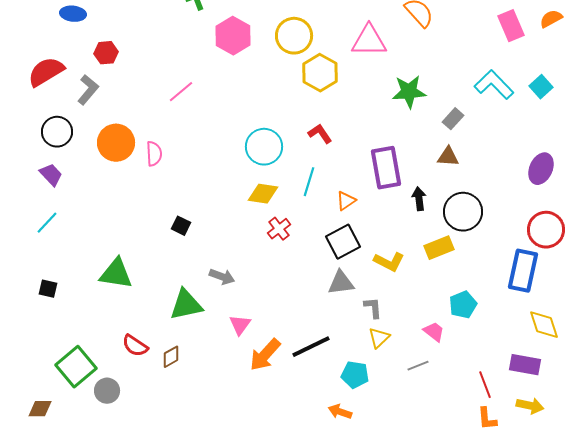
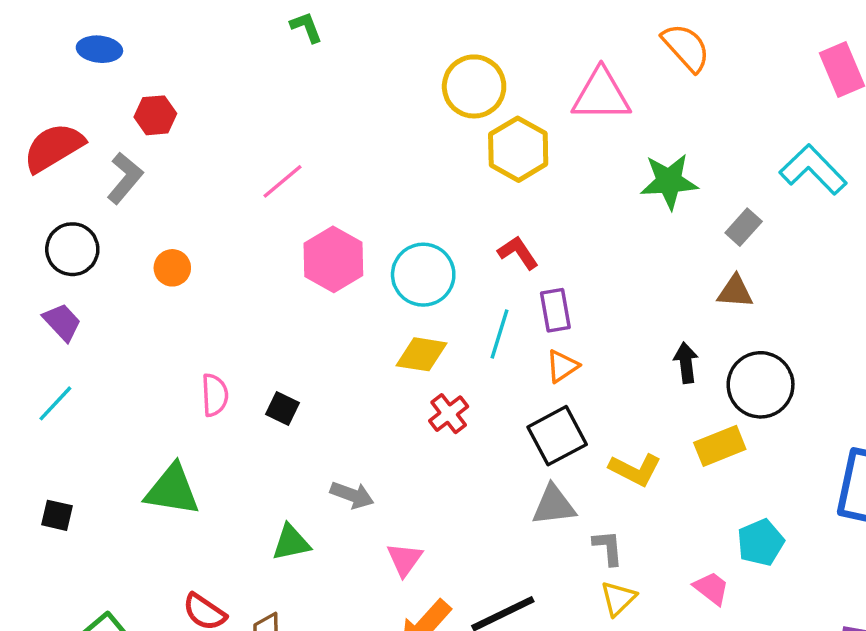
pink hexagon: (233, 36) -> (333, 259), moved
orange circle: (116, 143) -> (172, 268), size x0.6
pink semicircle: (154, 154) -> (215, 395), moved
purple rectangle: (386, 168) -> (555, 310), moved, size x0.6
green triangle: (186, 305) -> (291, 542), size x0.7
pink triangle: (240, 325) -> (405, 559), moved

